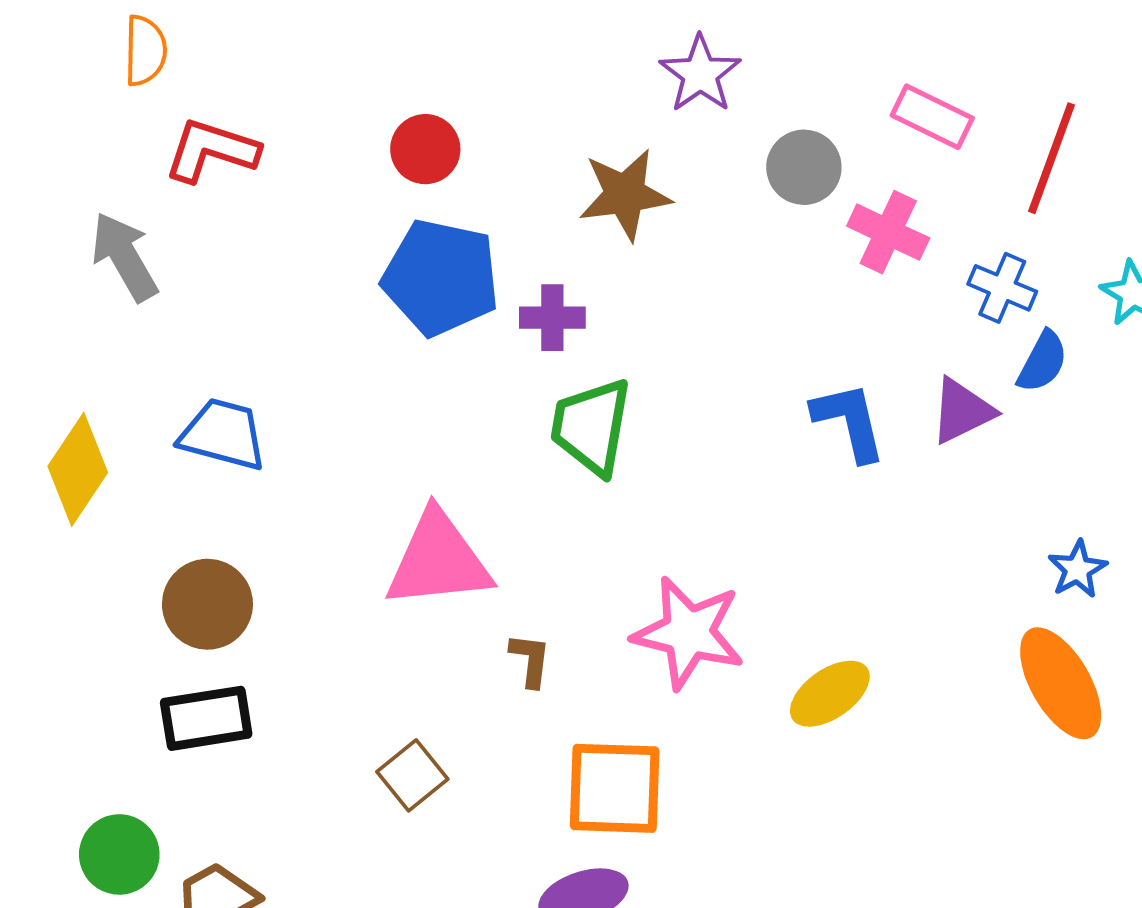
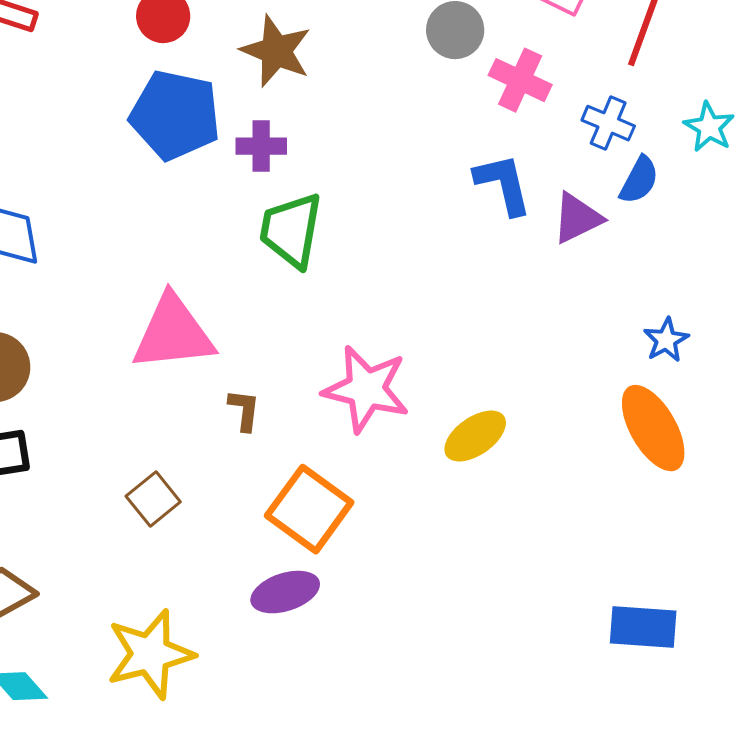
brown star: (625, 194) -> (276, 51), moved, turned 30
blue L-shape: (849, 421) -> (503, 184), moved
orange square: (615, 788) -> (309, 509), turned 34

